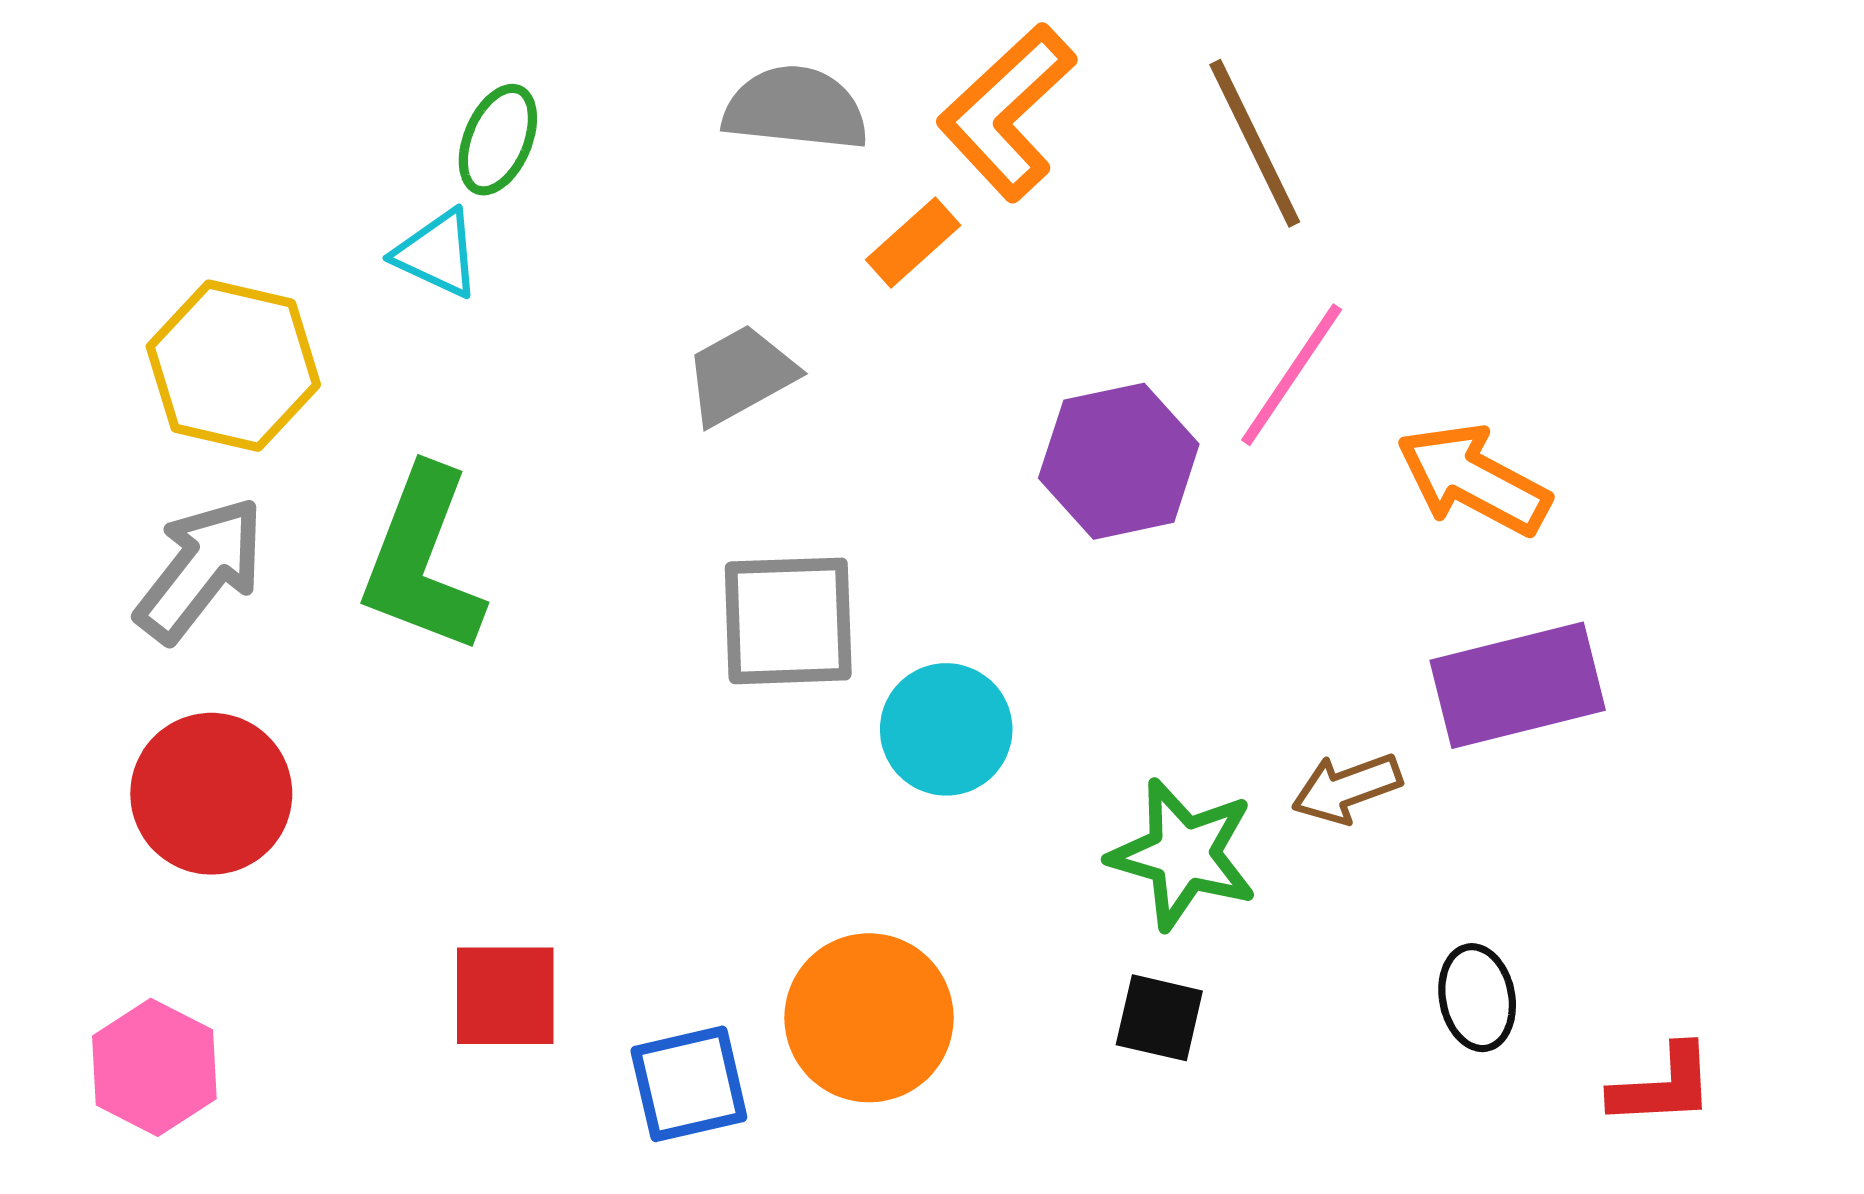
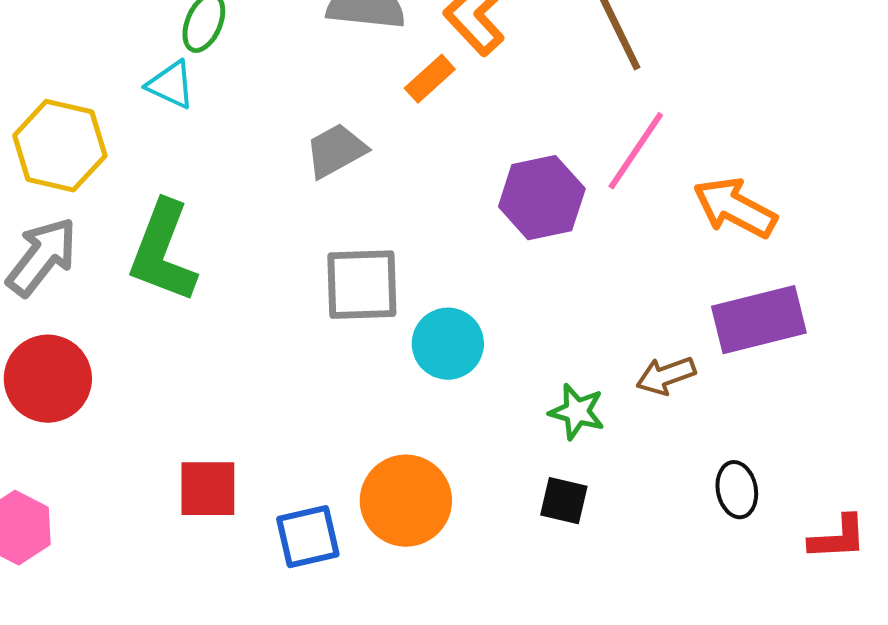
green star: (1183, 854) -> (577, 412), size x0.7

